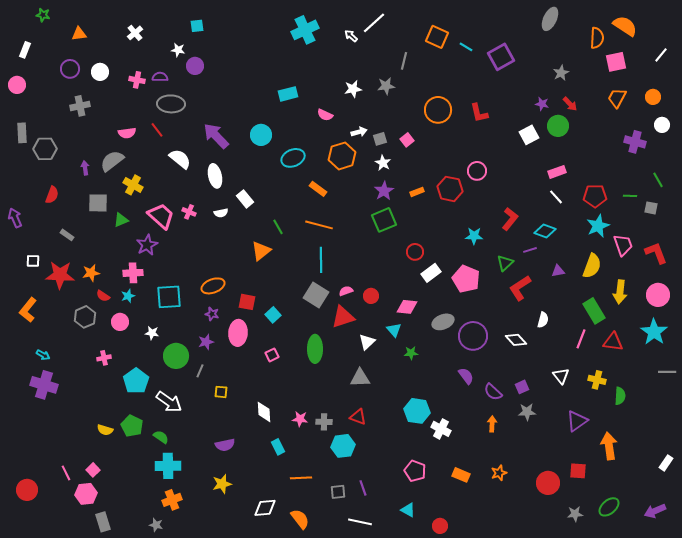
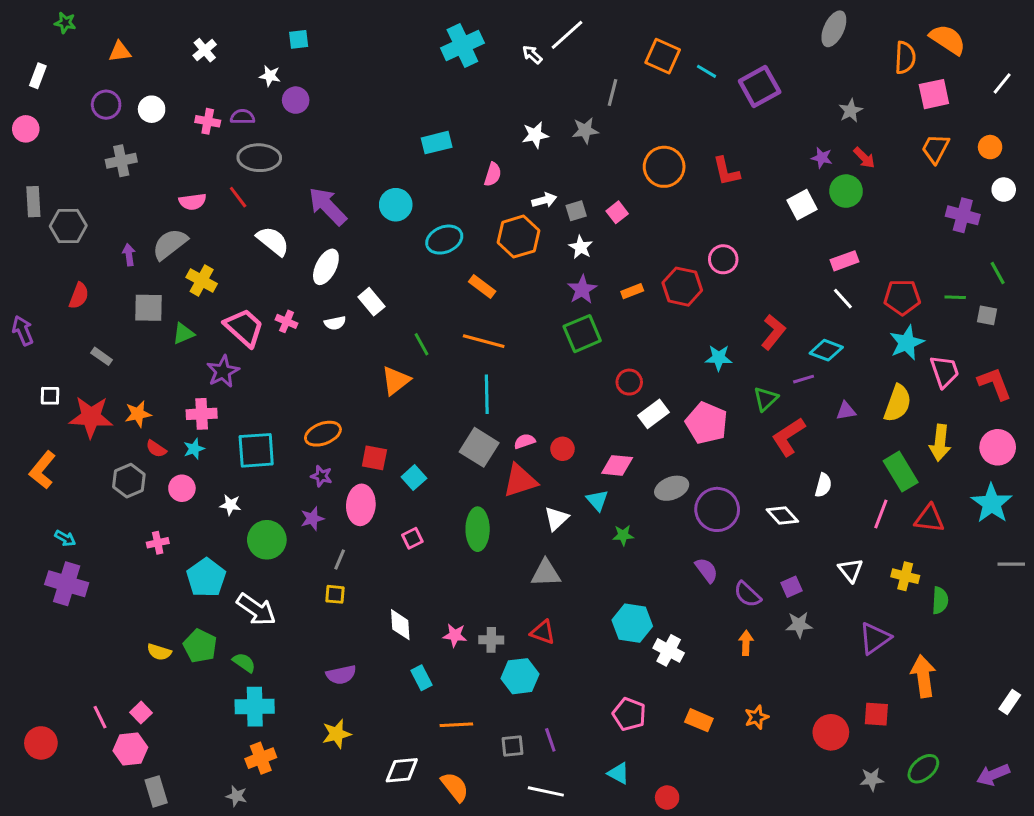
pink semicircle: (325, 115) -> (493, 174), turned -98
white ellipse: (215, 176) -> (326, 267), turned 40
gray line: (200, 371) -> (340, 559), moved

